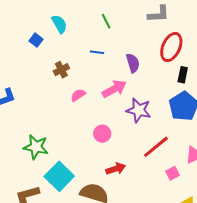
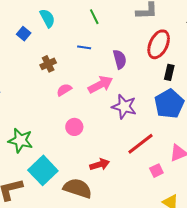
pink circle: (102, 134) -> (74, 127), moved

